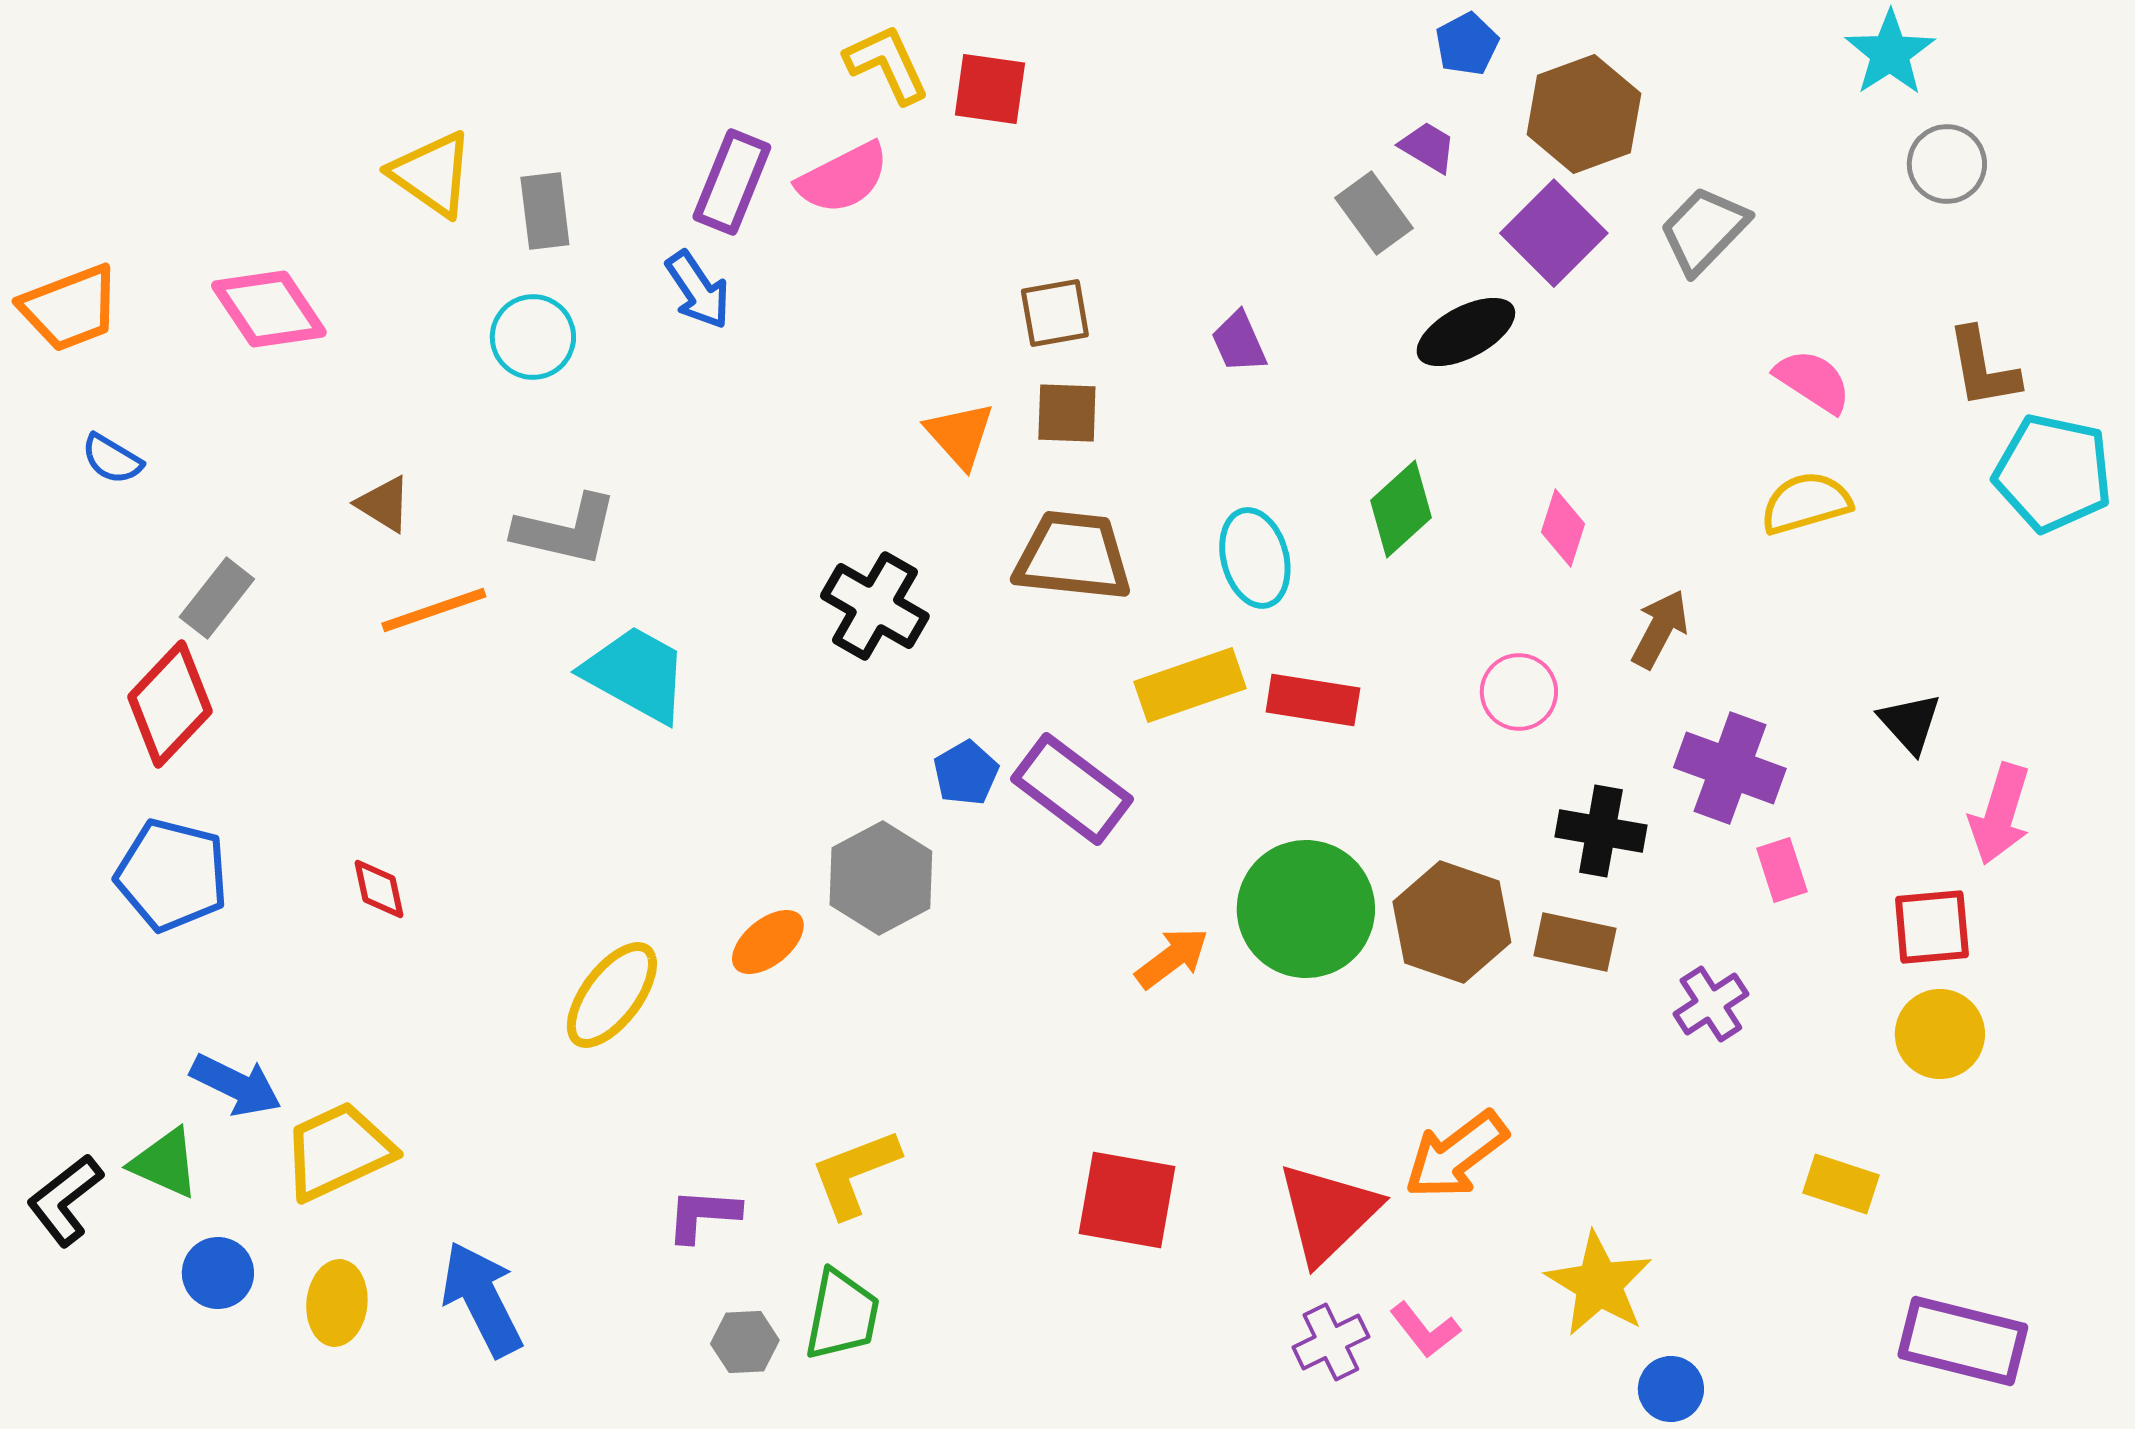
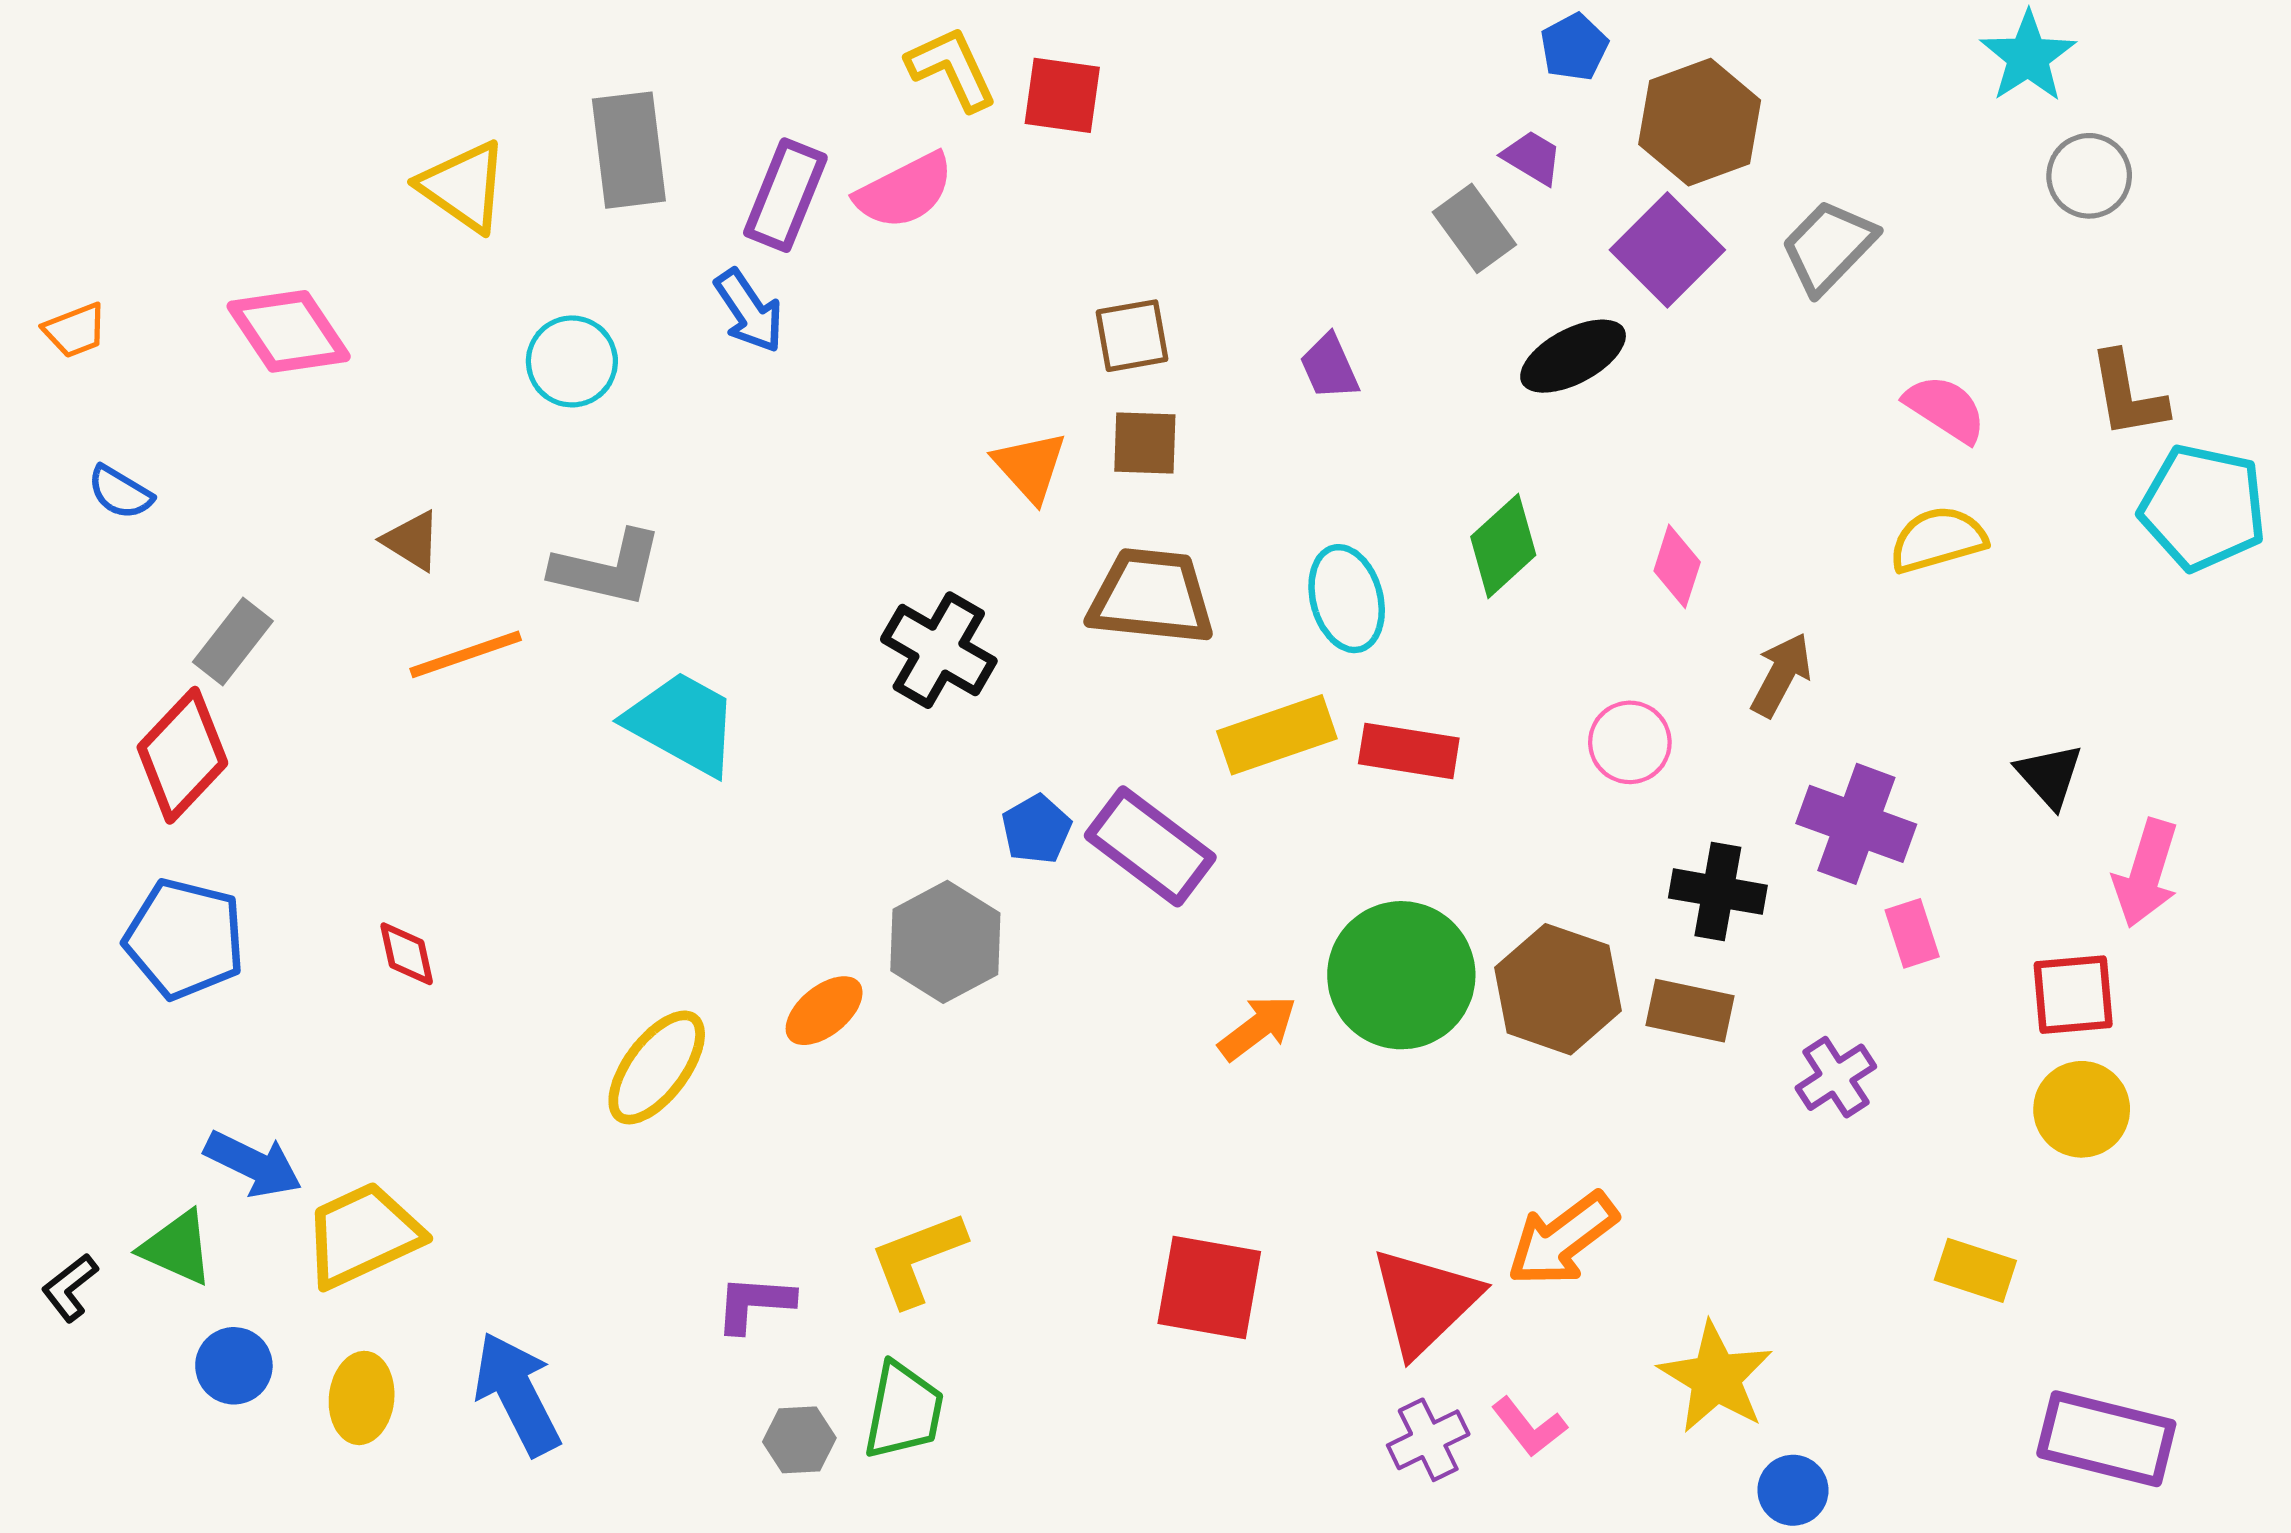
gray rectangle: (545, 211) -> (629, 150), moved, size x1.4
orange trapezoid: (70, 308) -> (75, 330), size x0.6
black L-shape: (65, 1200) -> (70, 1287), size x0.7

